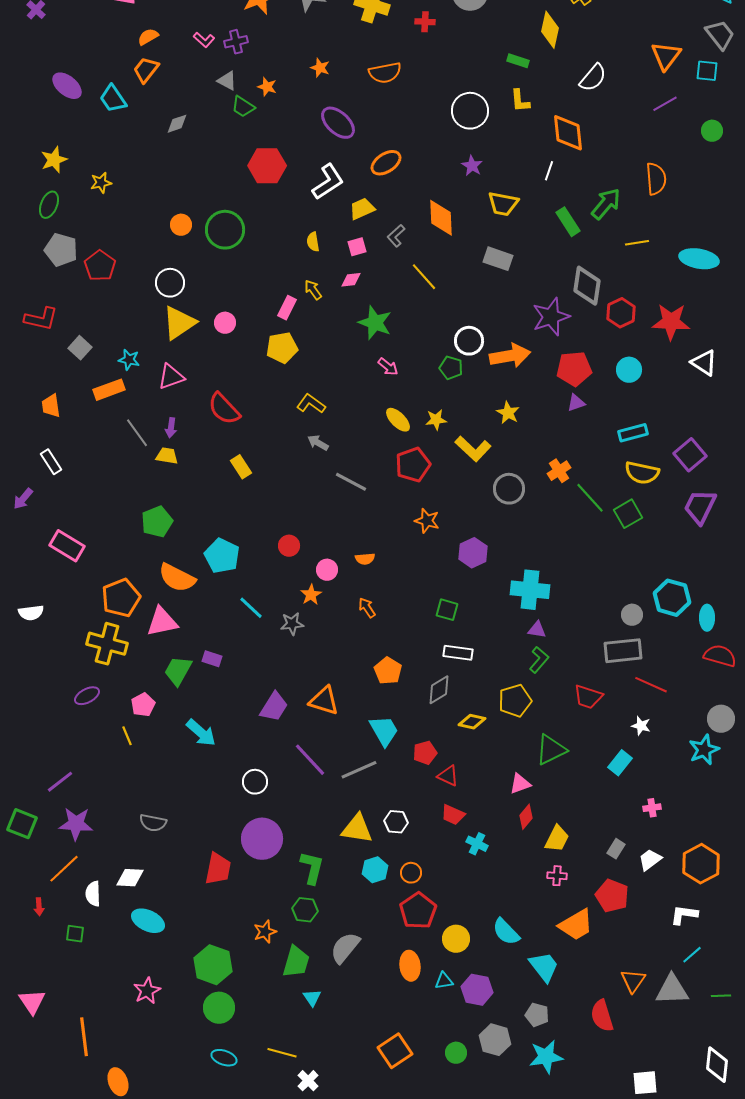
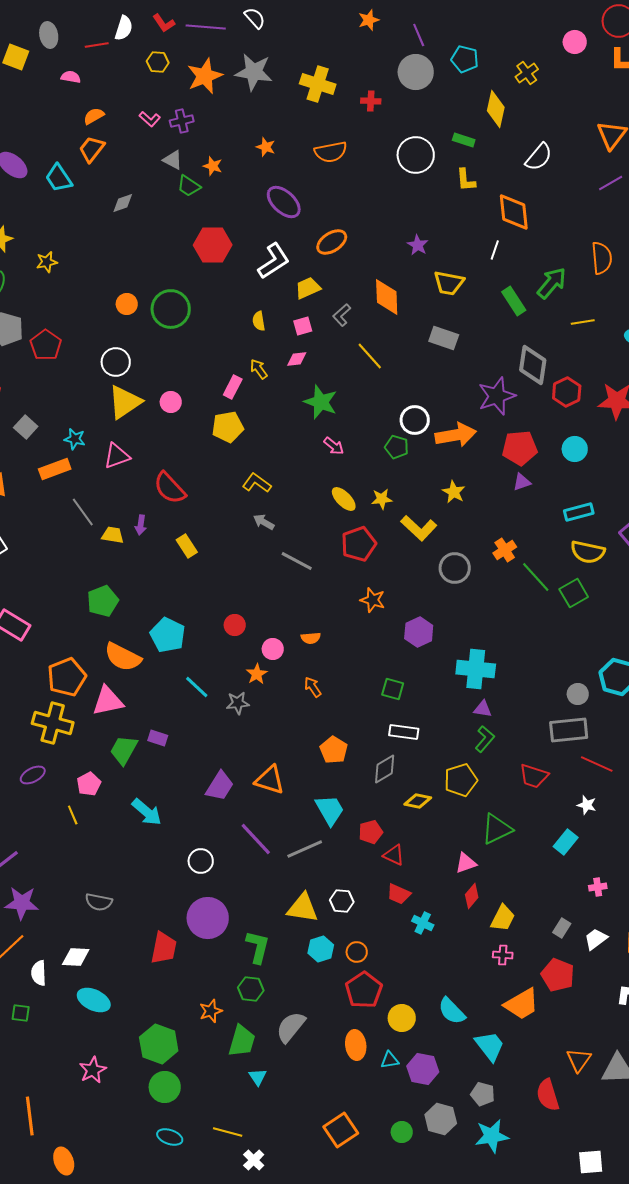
white circle: (470, 111) -> (416, 155), moved
purple arrow: (171, 428) -> (141, 525), moved

